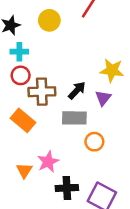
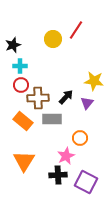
yellow circle: (49, 20) -> (53, 39), moved
gray rectangle: (74, 118) -> (52, 119), moved
pink star: (48, 162) -> (66, 156), moved
orange triangle: (24, 170) -> (24, 161), size x1.6

